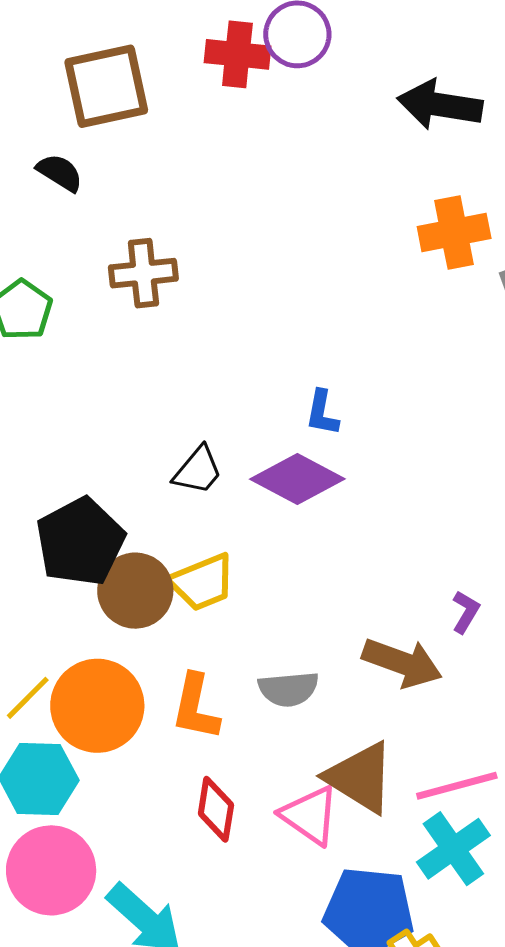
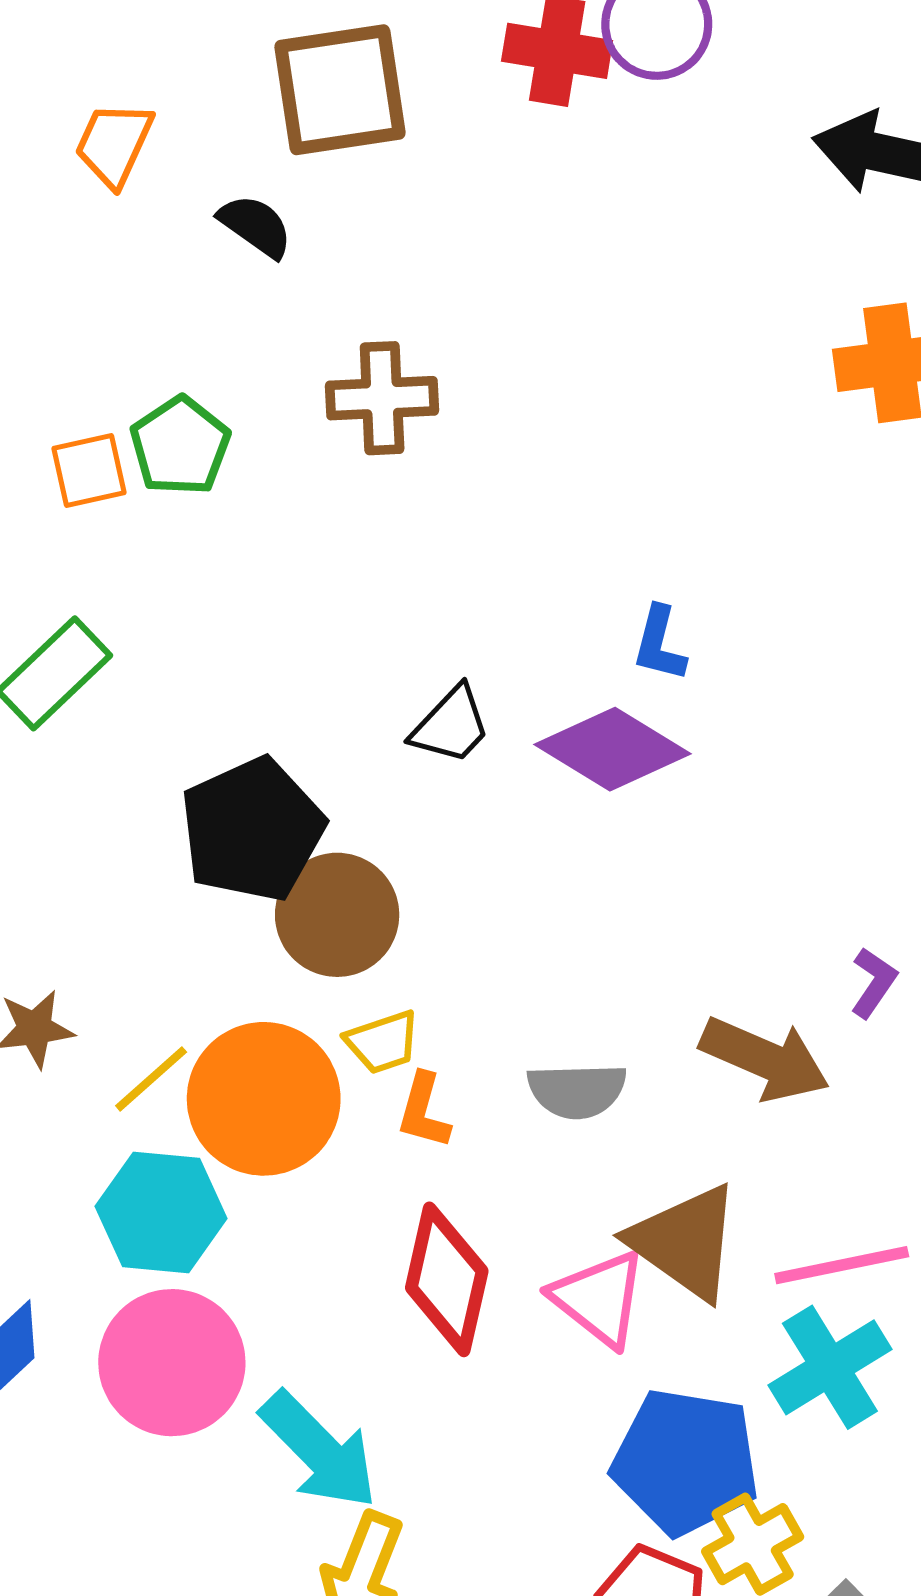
yellow trapezoid: (202, 582) -> (383, 1042), moved, size x0.7
orange L-shape: (196, 707) -> (424, 1111), size x0.7
red diamond: (216, 809) -> (447, 1279), size x1.4

